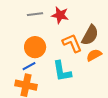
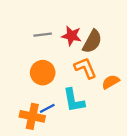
brown semicircle: (90, 35) -> (92, 41), moved
blue line: (29, 66) -> (47, 108), moved

